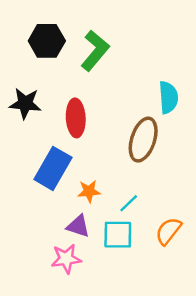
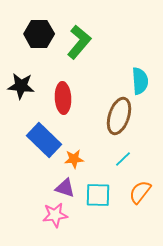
blue rectangle: (53, 168) -> (44, 140), turned -76
cyan line: (129, 203) -> (123, 159), moved

